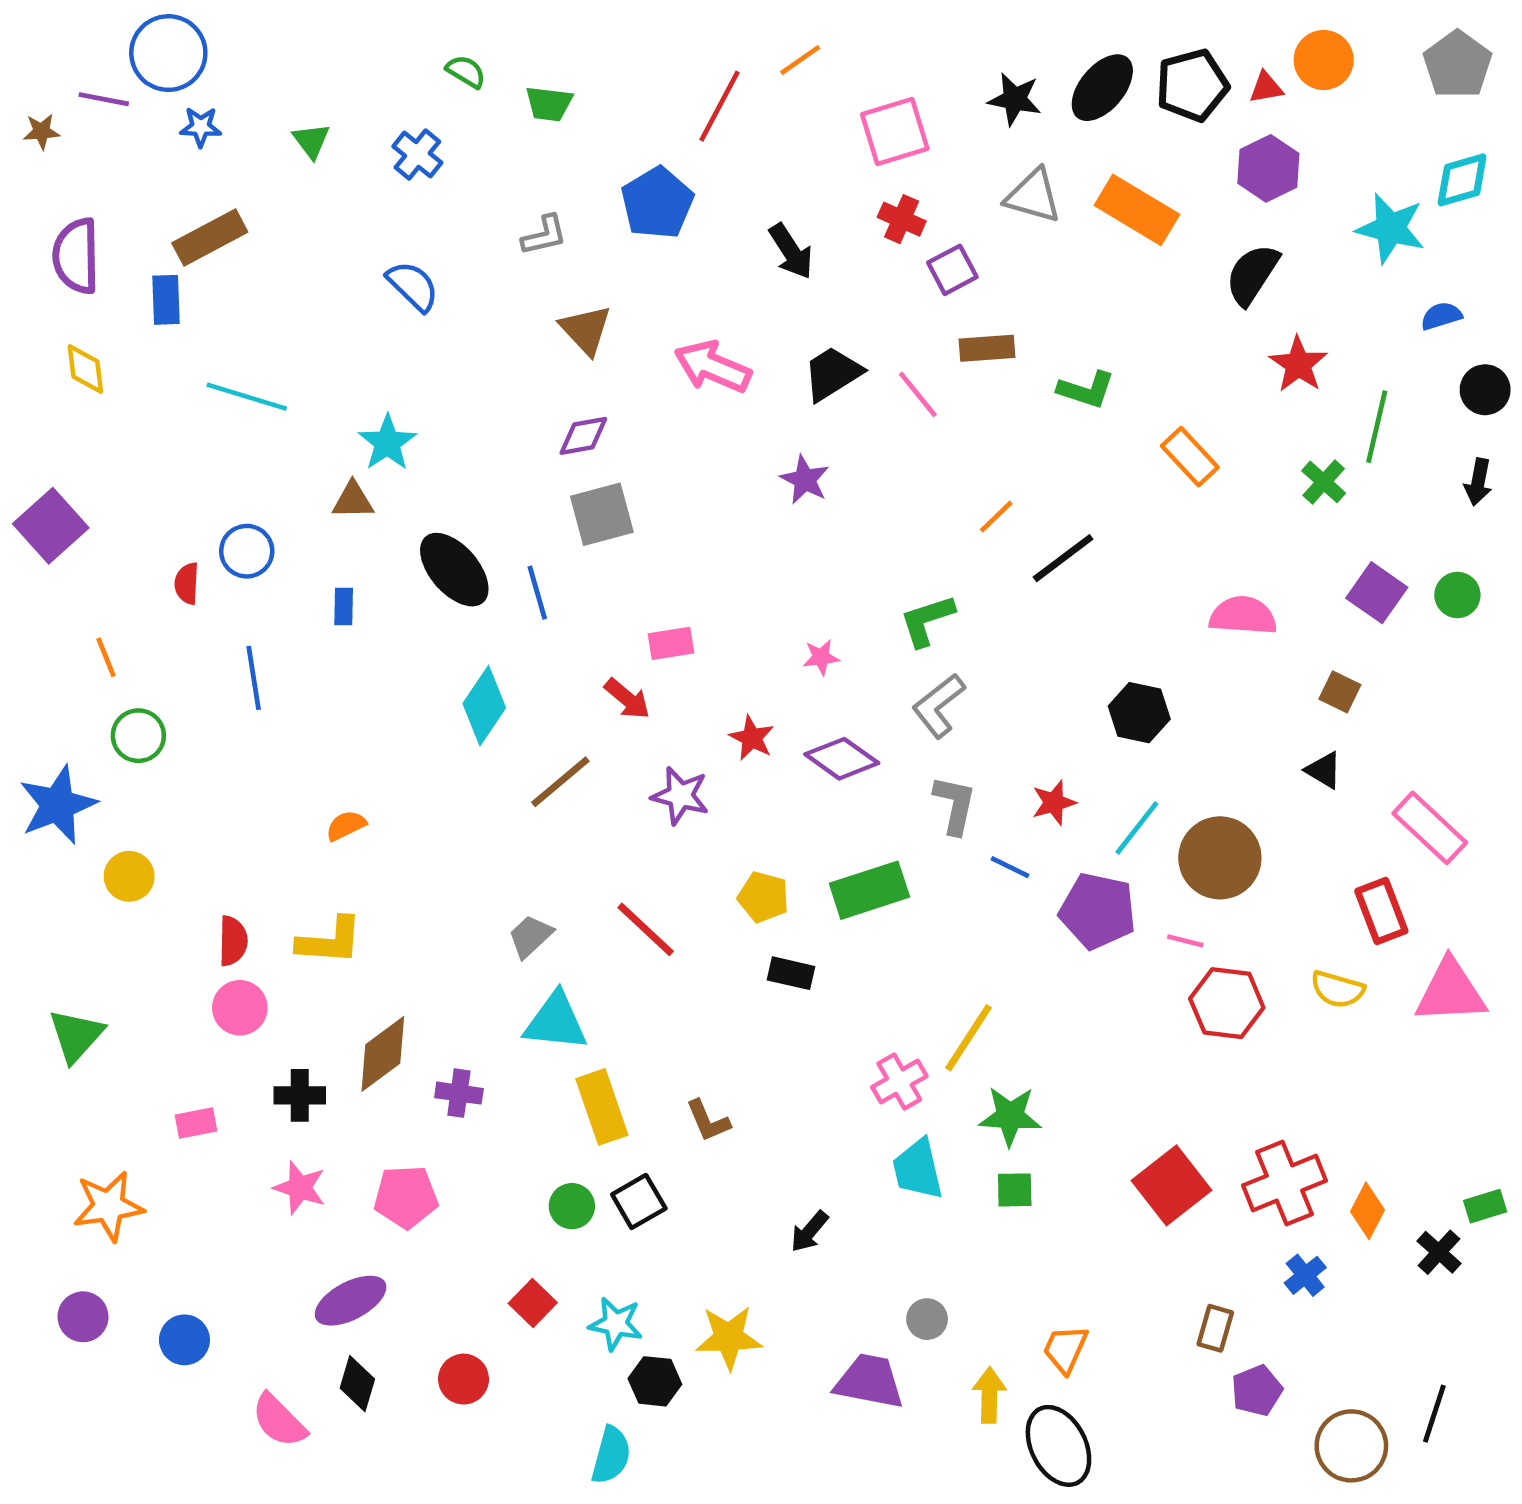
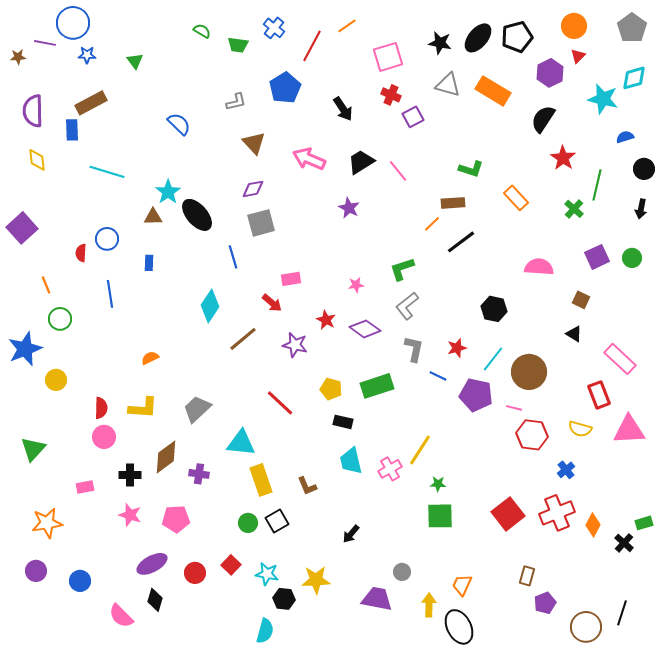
red triangle: (1266, 88) -> (578, 56), moved, turned -35
blue cross: (417, 155) -> (274, 28), moved
brown rectangle: (987, 348) -> (453, 203), moved
black ellipse: (454, 570) -> (197, 215), moved
purple square: (1377, 593) -> (597, 257), turned 30
gray trapezoid: (530, 936) -> (197, 409), moved, size x1.4
green star: (1010, 1116) -> (438, 484), size x0.6
cyan trapezoid: (918, 1169) -> (351, 461), moved
green square: (1015, 1190) -> (440, 516), size x1.6
blue cross: (1305, 1275) -> (566, 470), moved
red circle: (464, 1379) -> (195, 573), moved

